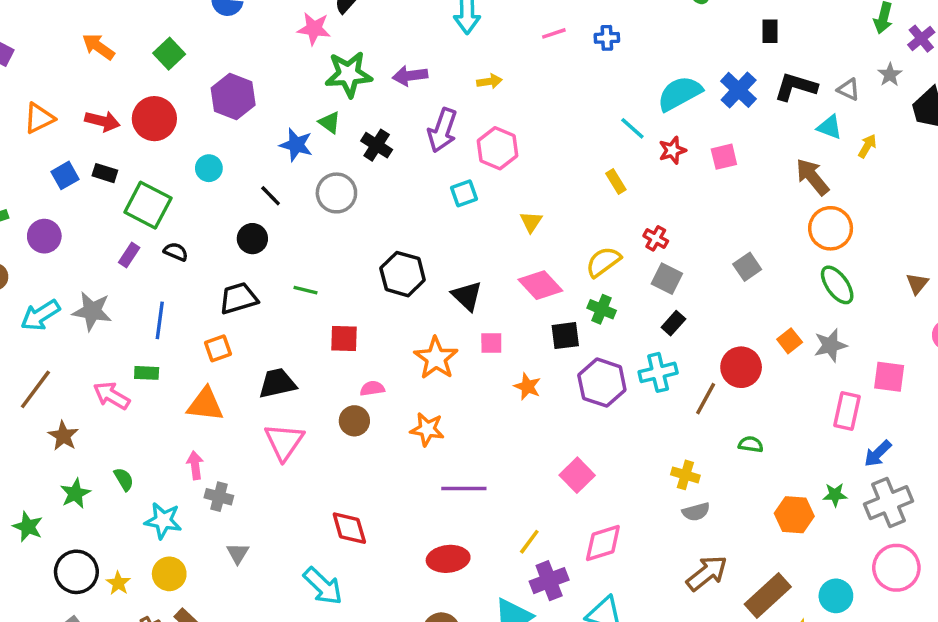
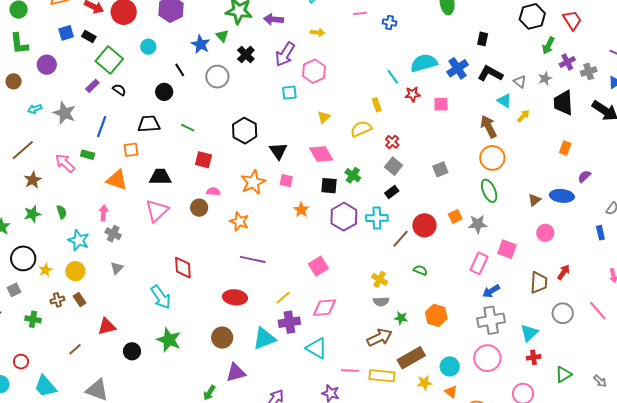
yellow semicircle: (603, 262) -> (361, 129), moved
cyan arrow: (40, 315) -> (35, 109), size x0.6
green star: (835, 495) -> (401, 318), moved

